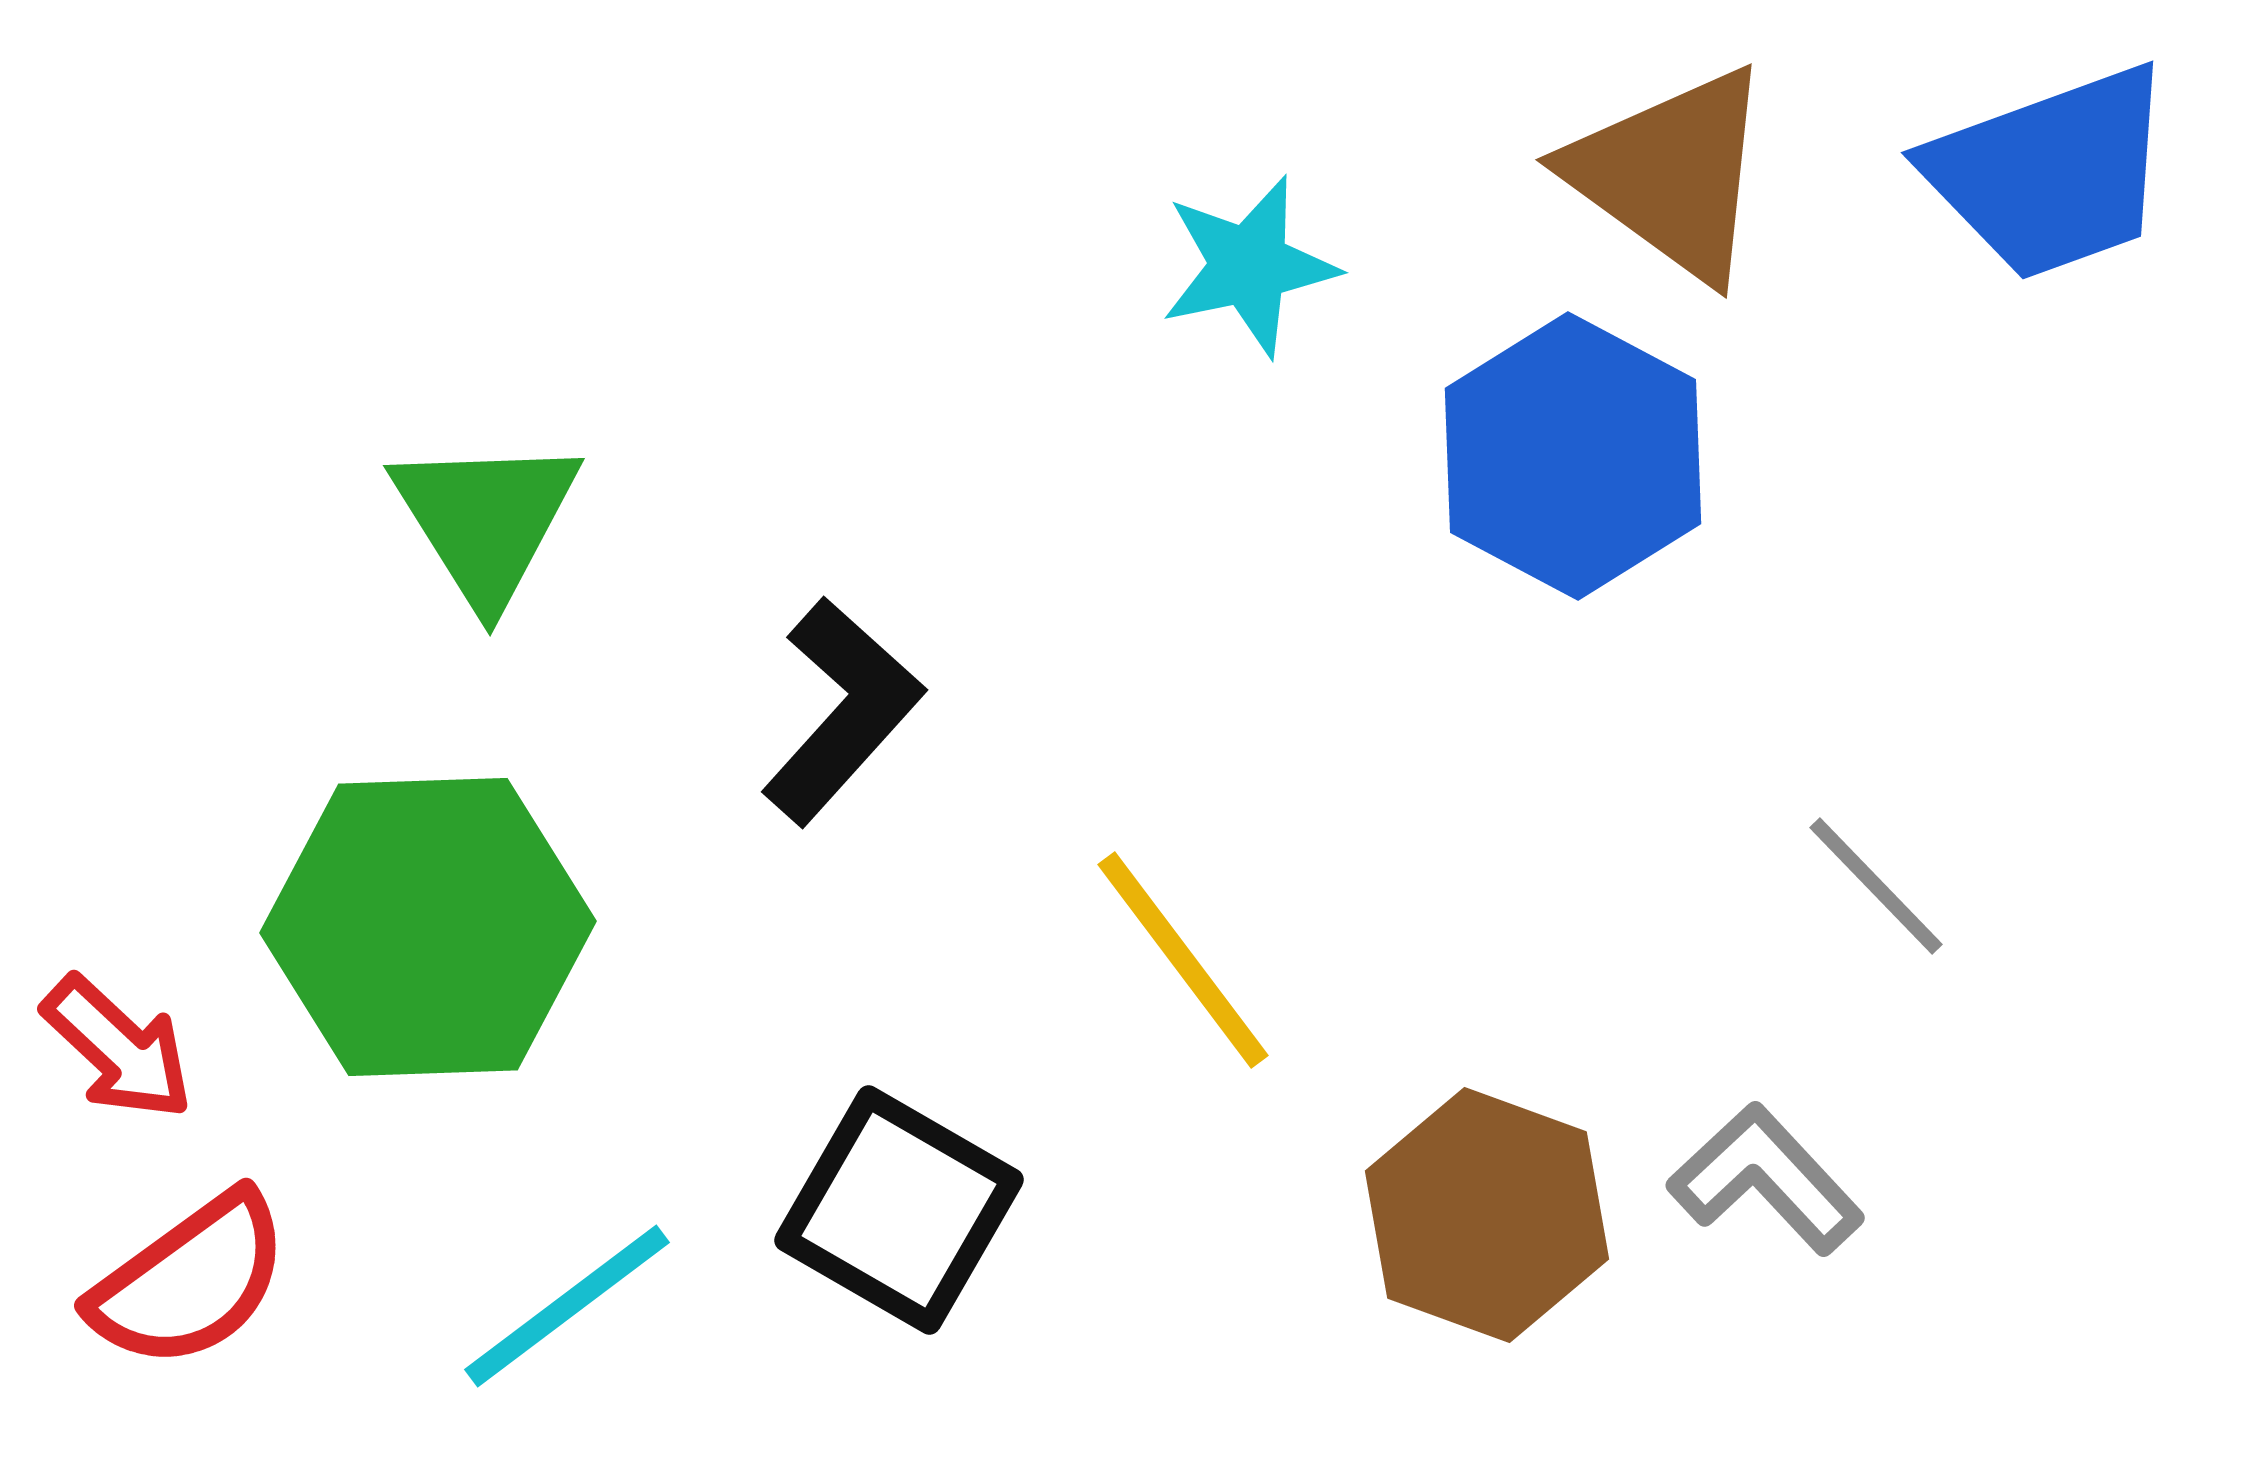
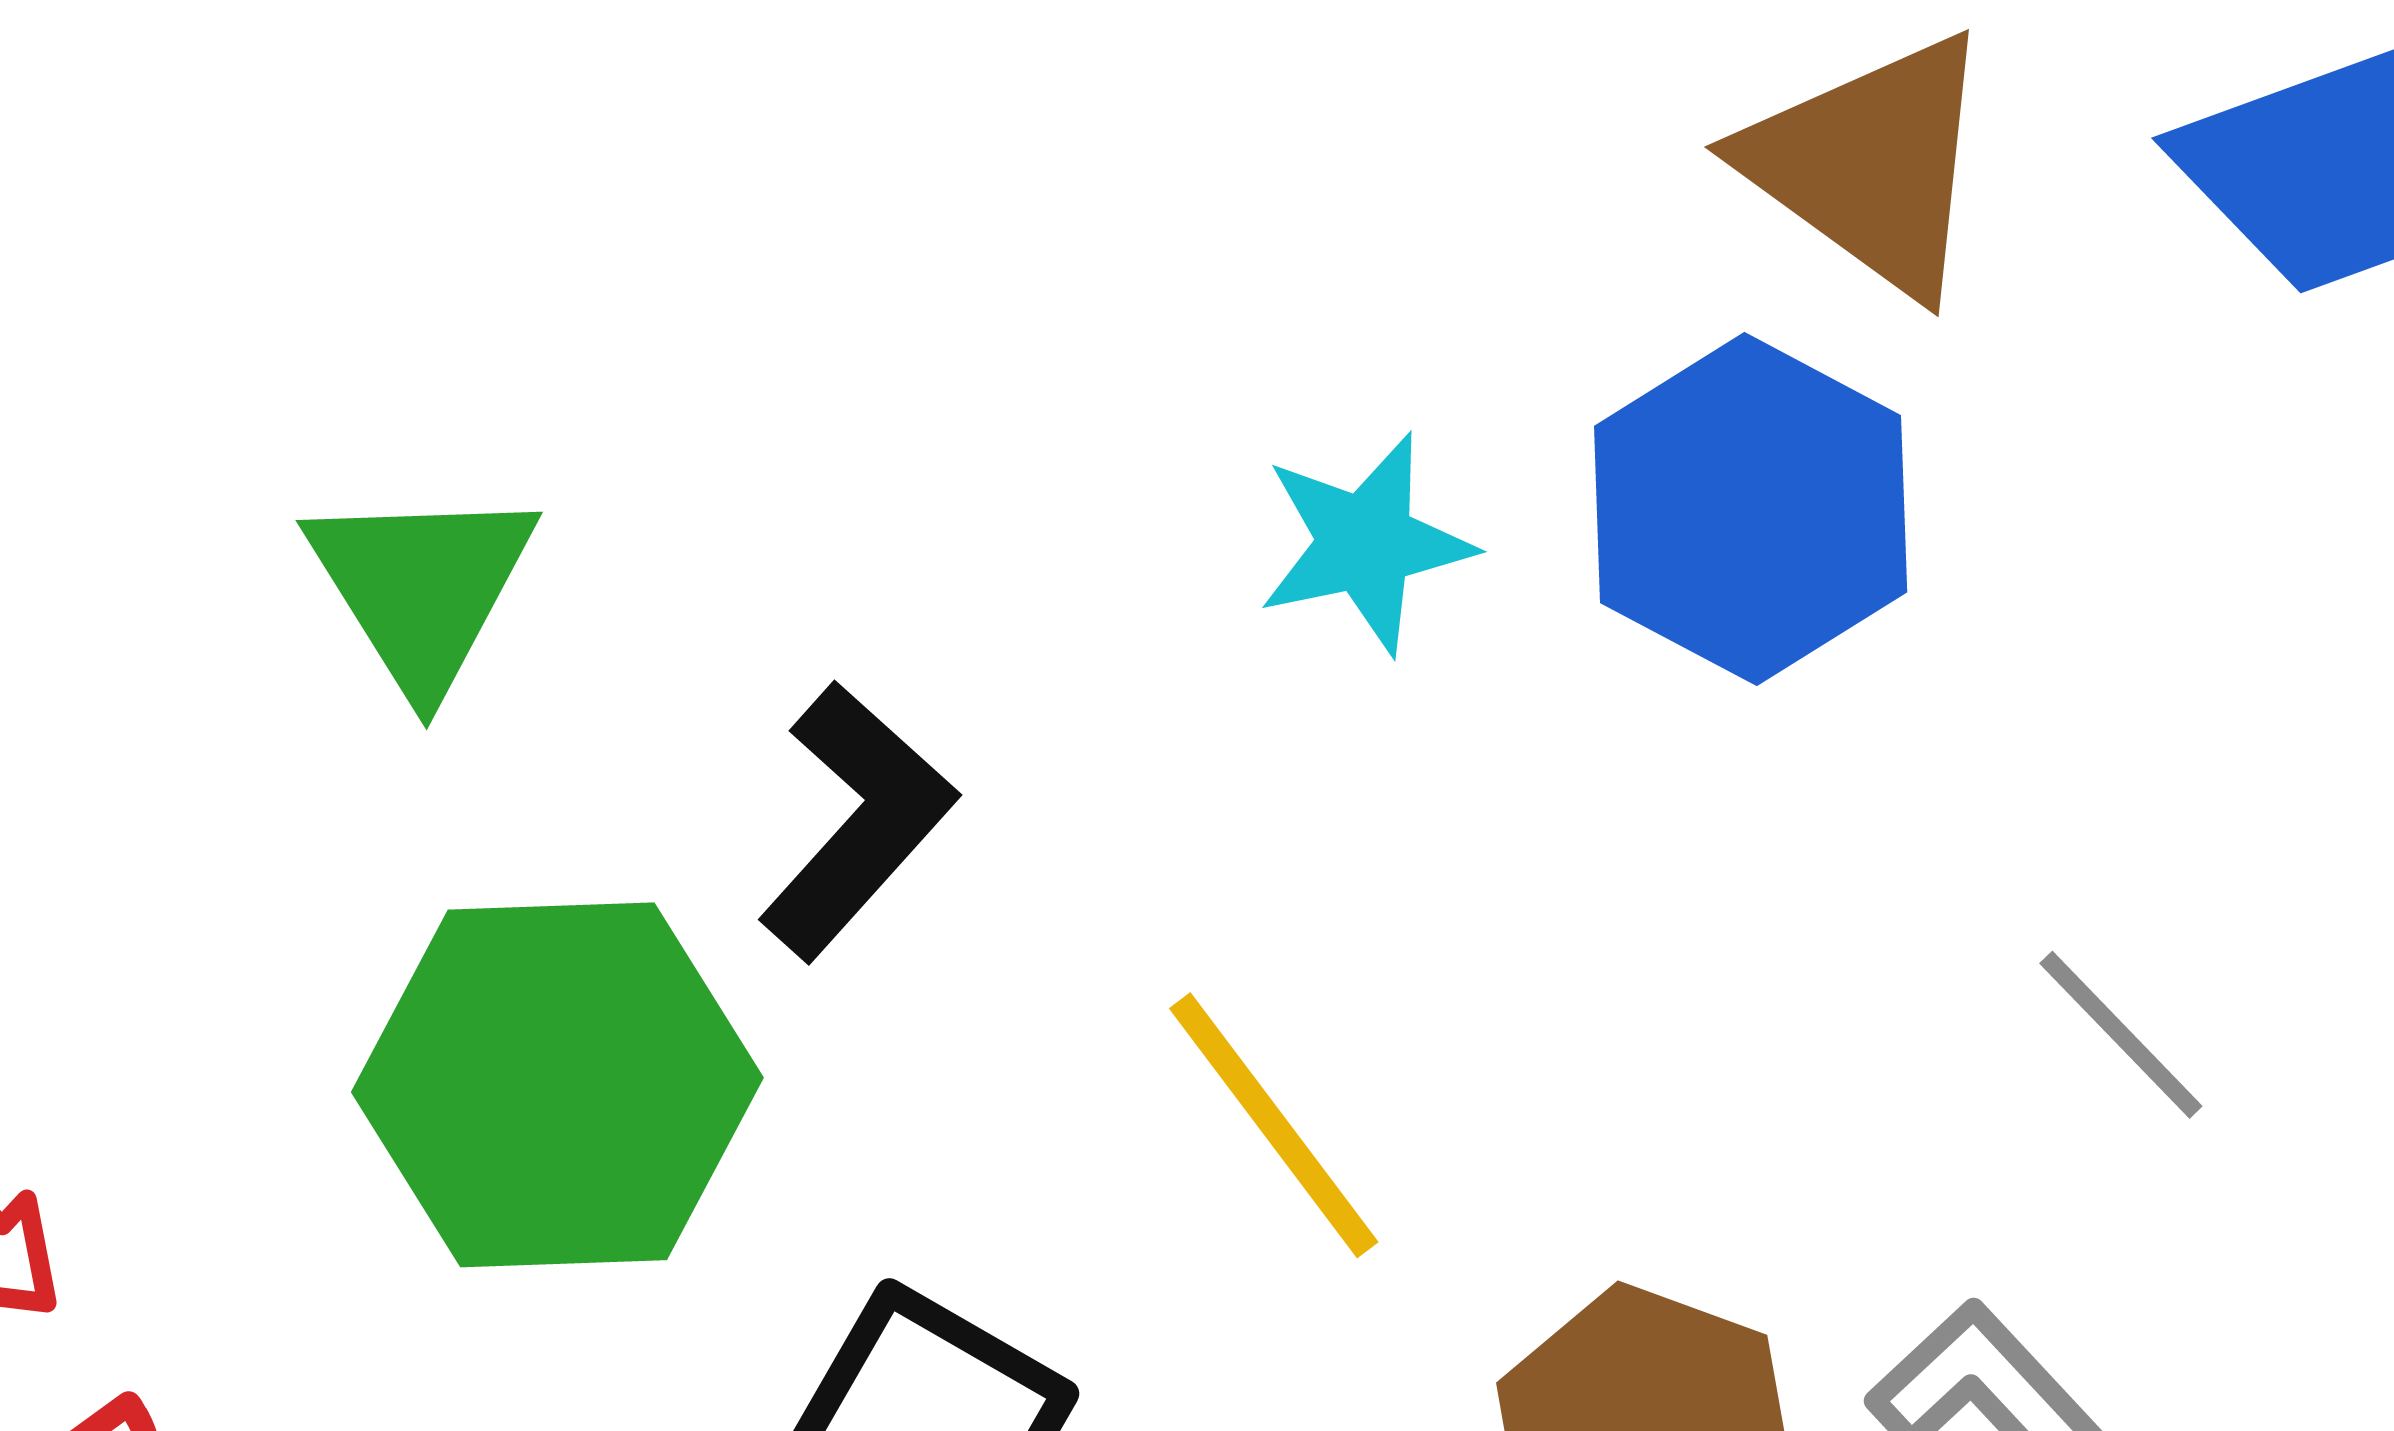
cyan star: (1249, 266) -> (1365, 543), moved
green hexagon: (428, 927) -> (557, 1085), moved

